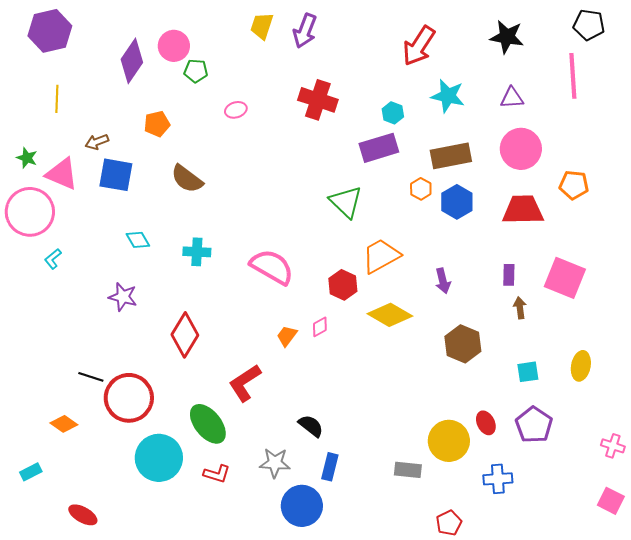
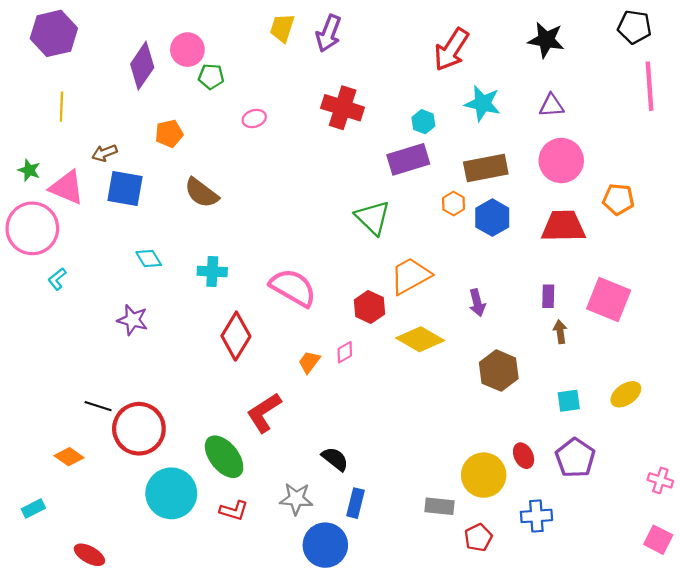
pink line: (573, 76) -> (650, 86), moved
red diamond: (185, 335) -> (236, 336), moved
yellow ellipse: (581, 366) -> (626, 394), turned 44
red pentagon: (449, 523) -> (478, 538), moved

